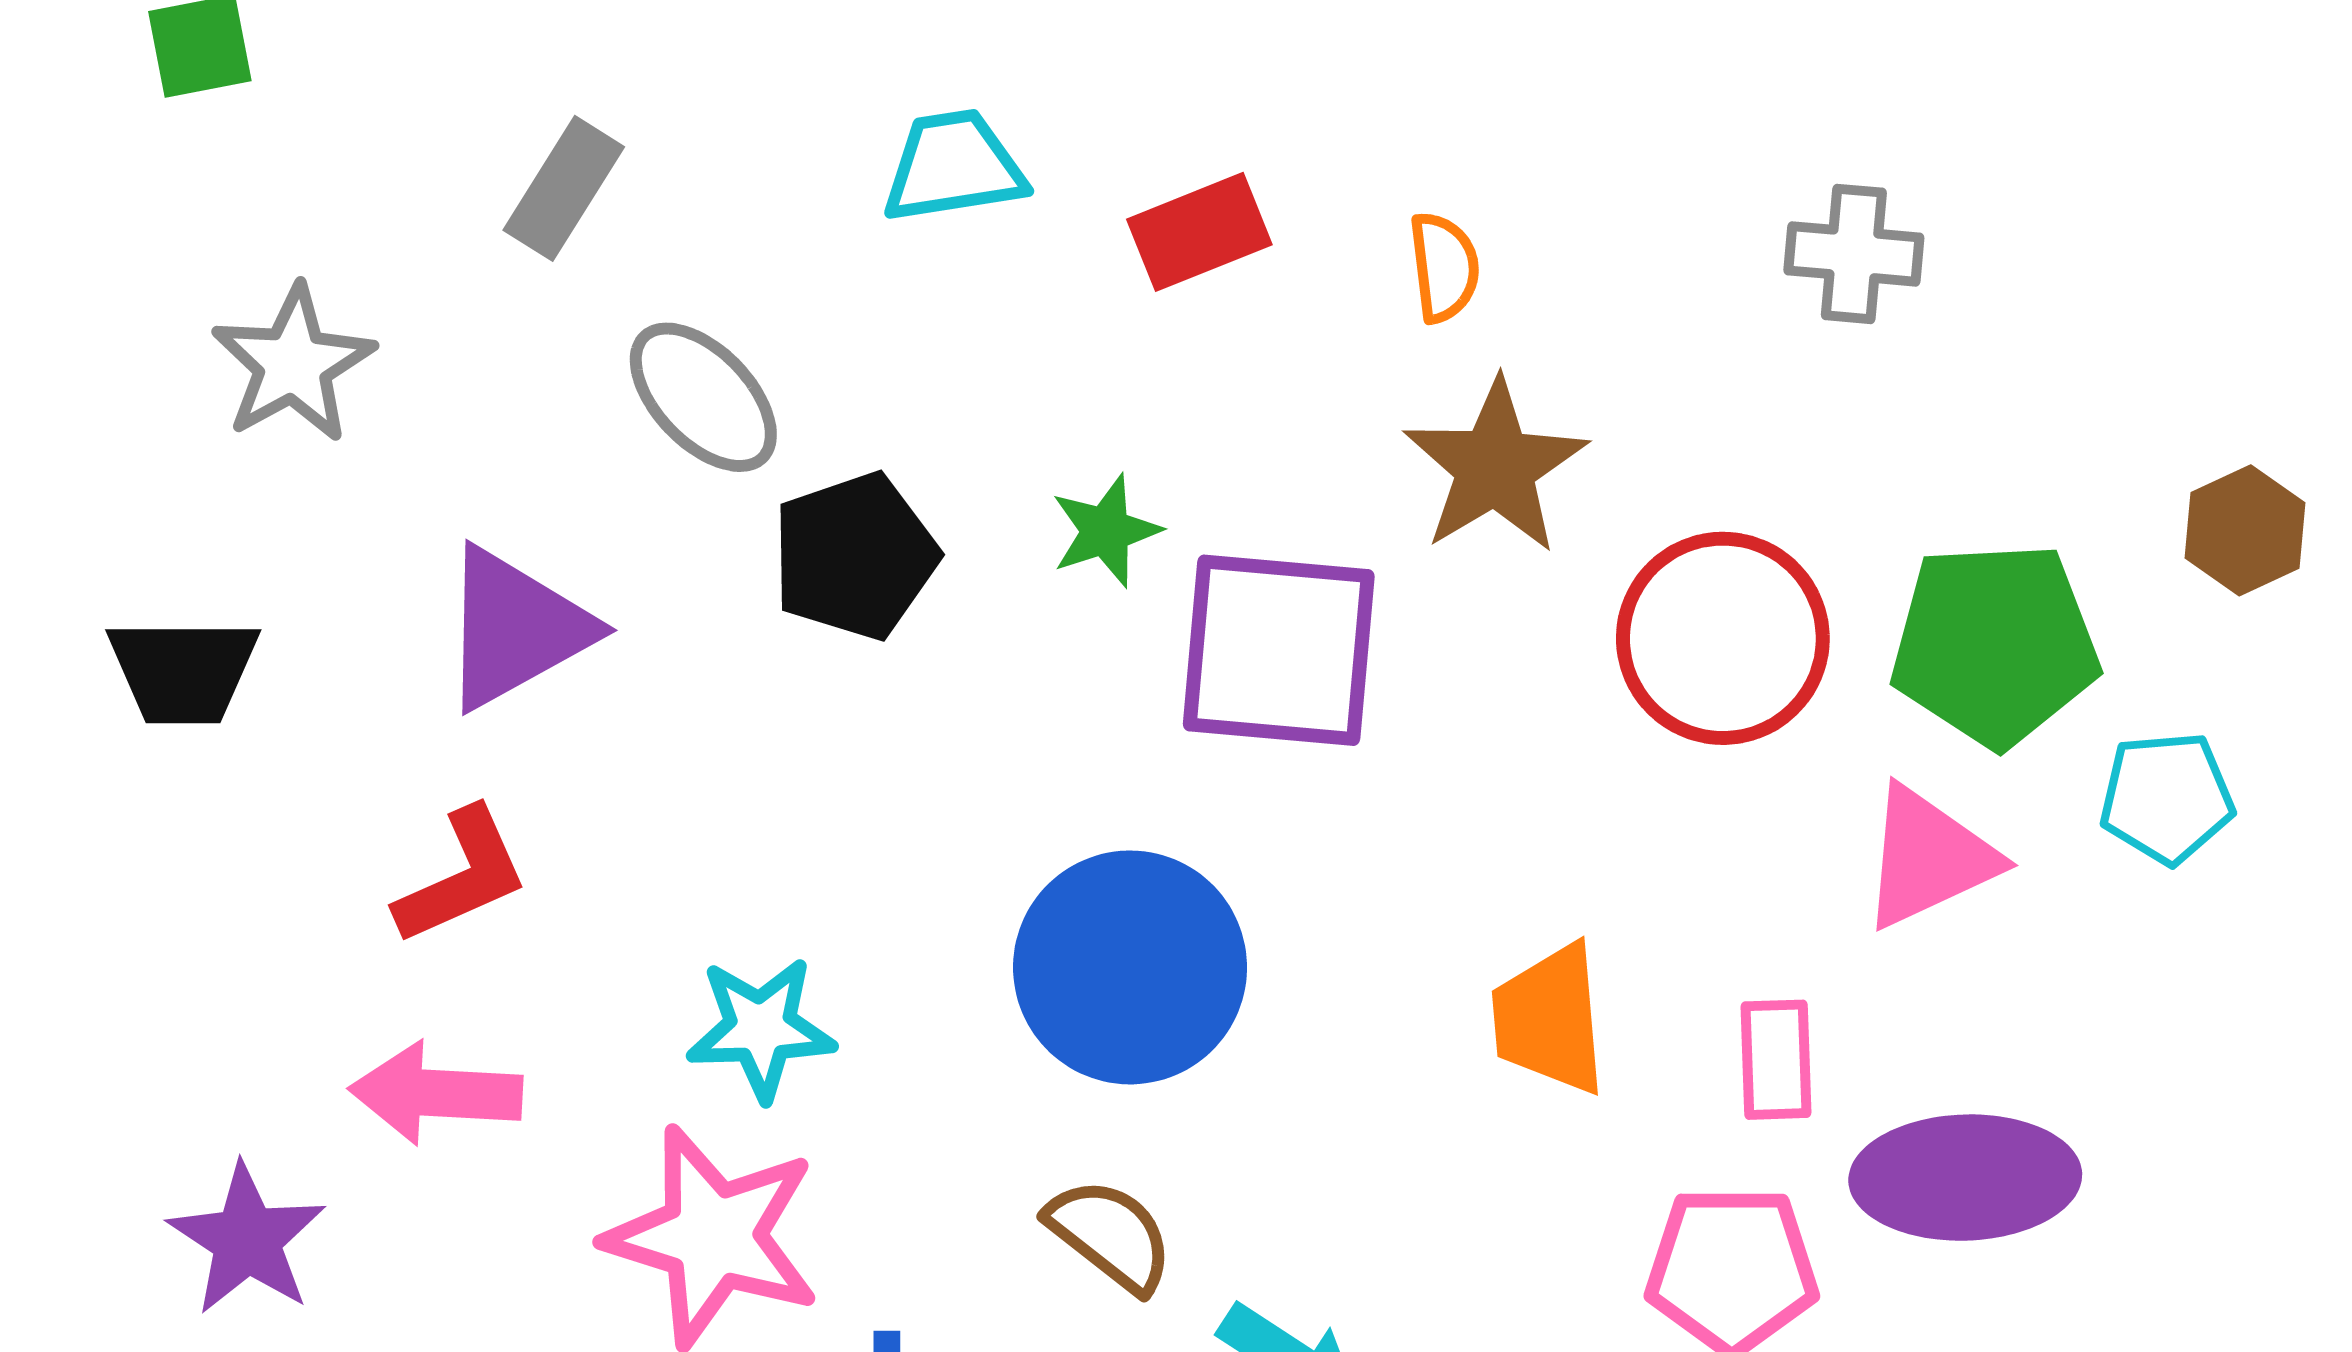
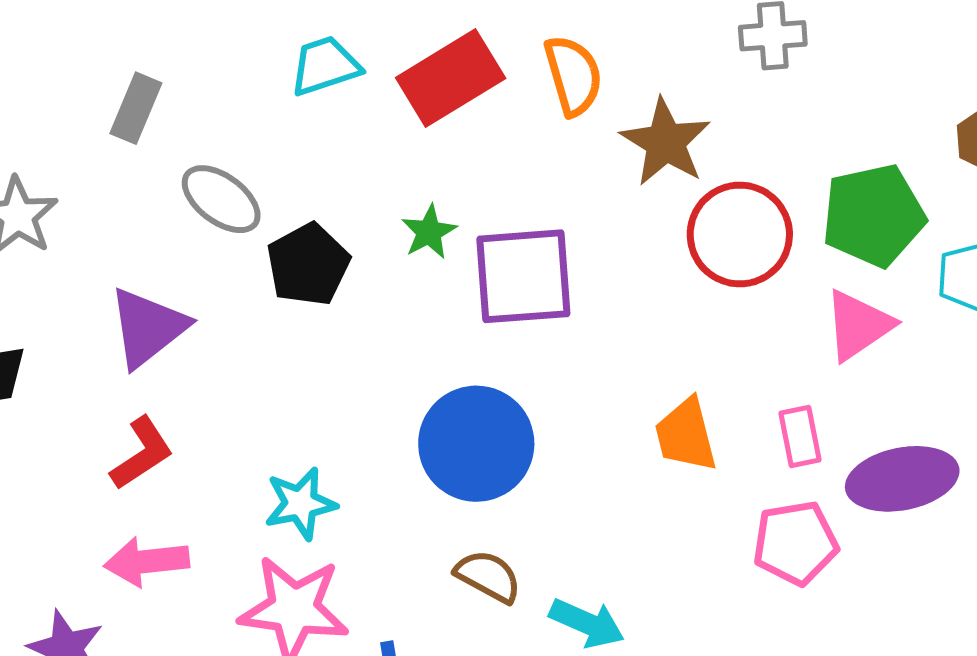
red rectangle: (1199, 232) -> (451, 78), size x1.5
orange semicircle: (1444, 267) -> (573, 75), size x1.5
brown star: (1495, 467) -> (665, 142), moved

